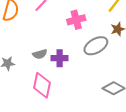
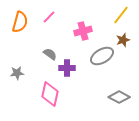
gray semicircle: (40, 54) -> (50, 54), moved, turned -128

